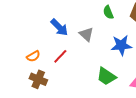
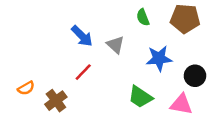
orange semicircle: (33, 56) -> (26, 88), moved
brown cross: (38, 79) -> (56, 101), turned 30

